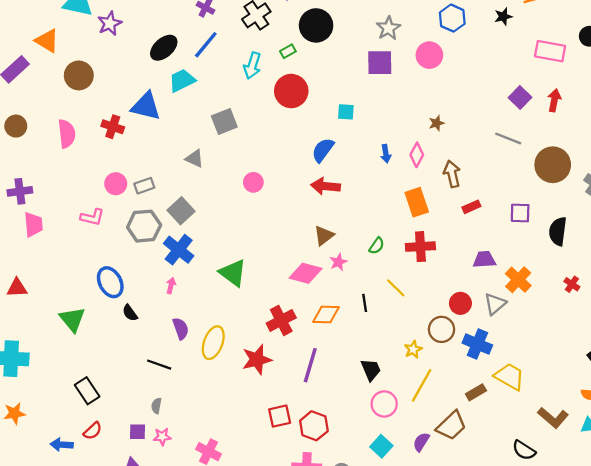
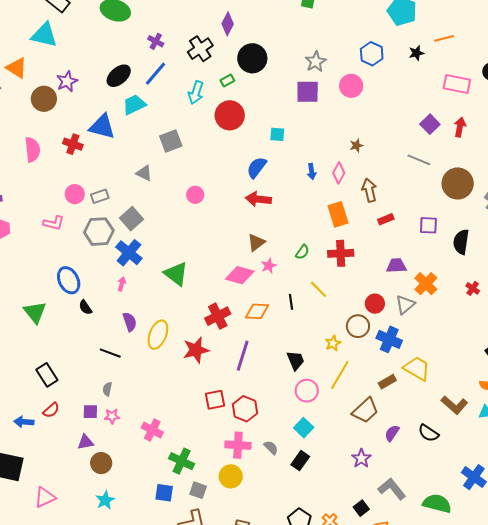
purple star: (110, 23) -> (67, 81), moved
purple semicircle: (421, 442) -> (392, 433), moved

